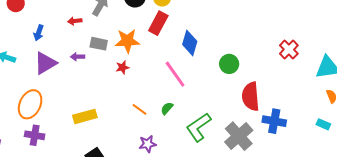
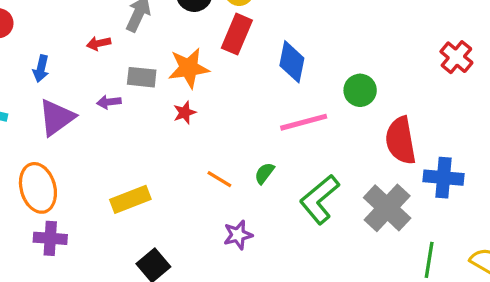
pink line: (175, 74) -> (304, 122), moved, turned -64
orange ellipse: (30, 104) -> (38, 188), turned -36

